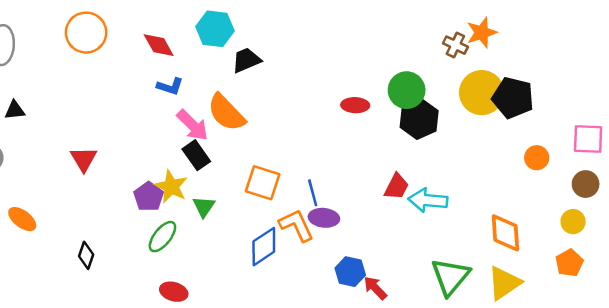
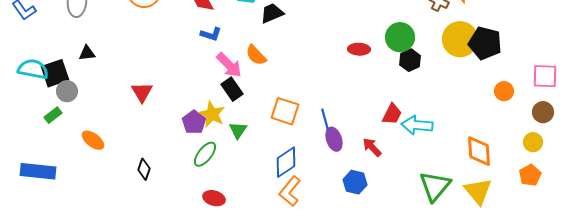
orange semicircle: (226, 113) -> (256, 55), size x0.7
black hexagon: (419, 119) -> (410, 60), size x0.7
purple ellipse: (324, 218) -> (334, 139), turned 65
orange L-shape: (296, 225) -> (290, 191), moved, turned -116
yellow triangle: (504, 283) -> (478, 191), turned -36
red arrow: (375, 288) -> (372, 147), moved

